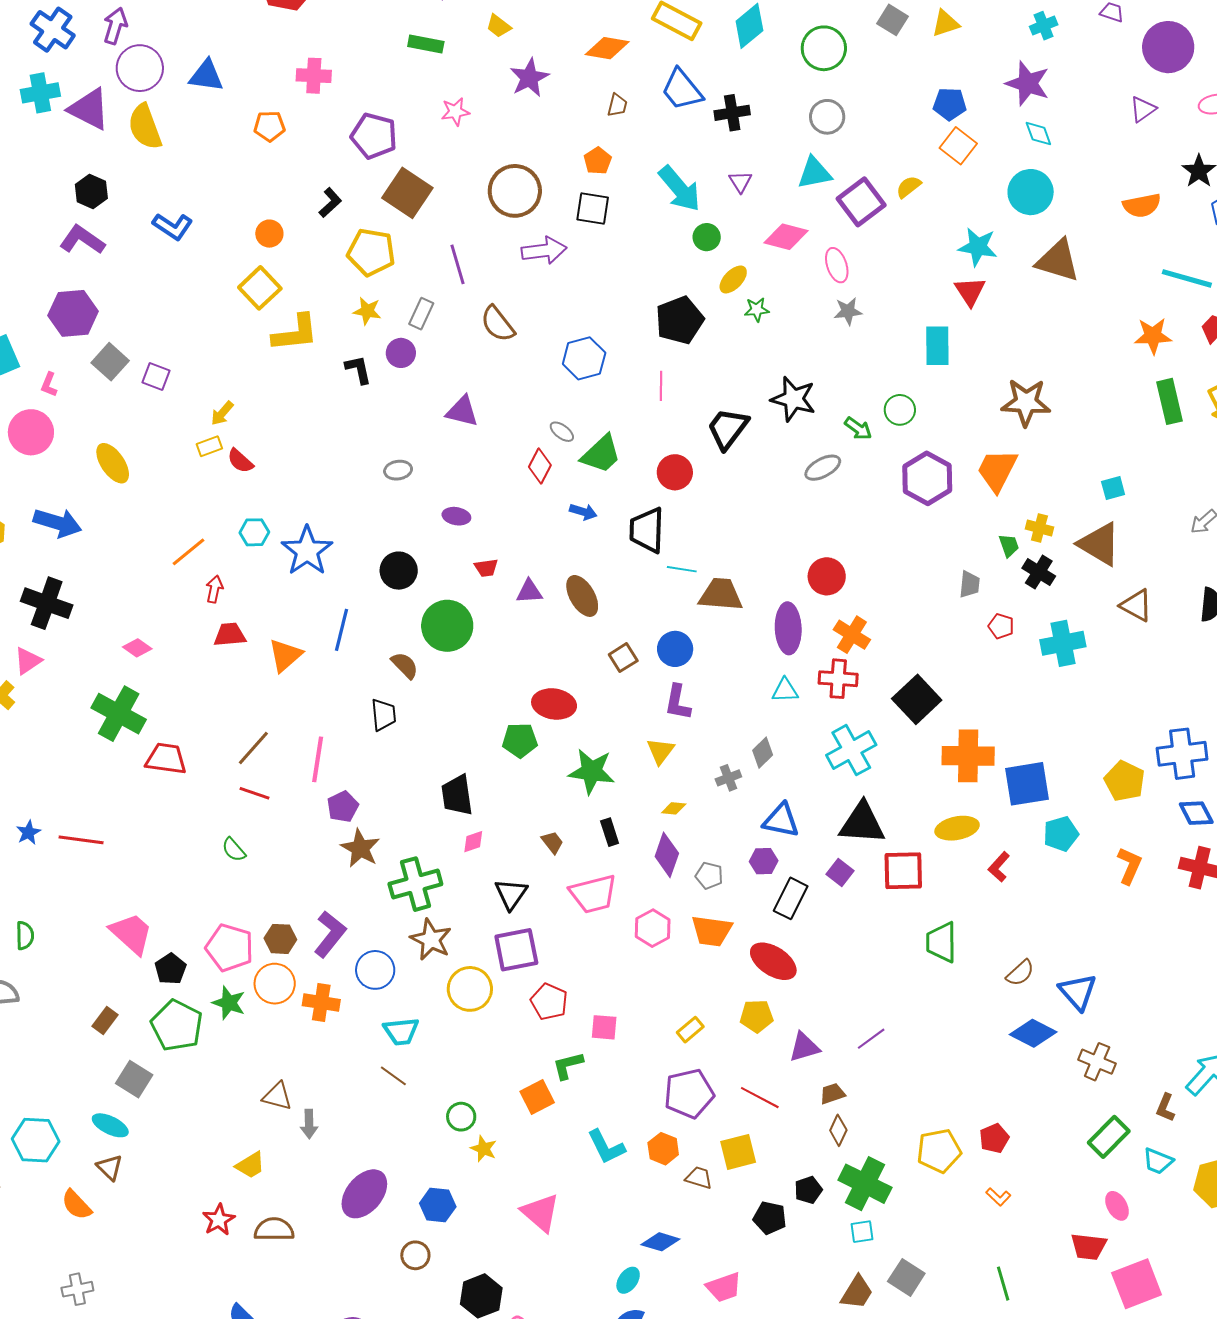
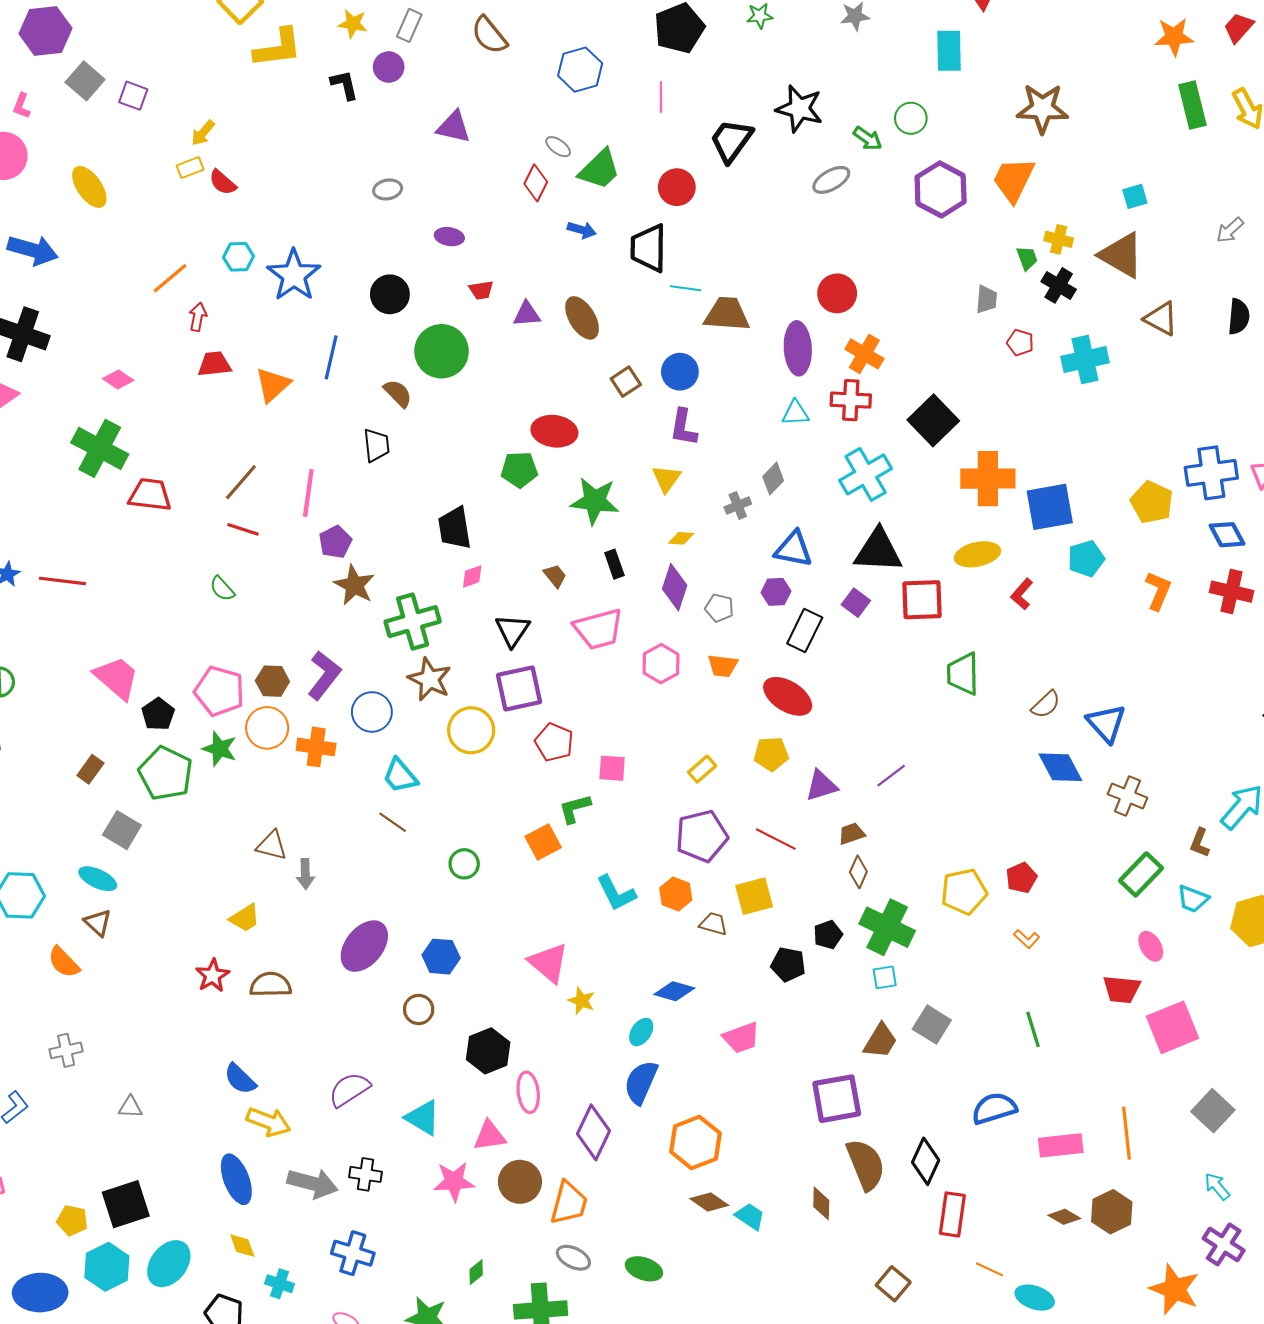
orange trapezoid: (712, 931) -> (723, 666), size x0.7
cyan trapezoid: (401, 1031) -> (400, 776), turned 57
blue diamond: (1033, 1033) -> (1060, 767), turned 36
yellow star: (484, 1149) -> (582, 1001), moved

